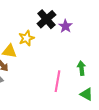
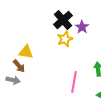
yellow star: (26, 38) -> (65, 39), moved

